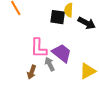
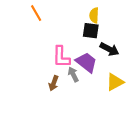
black square: (58, 17) -> (91, 31), moved
black arrow: (87, 23) -> (109, 49), moved

